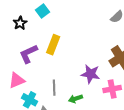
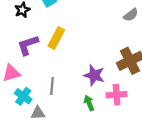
green arrow: (76, 99) -> (89, 103), moved, turned 80

